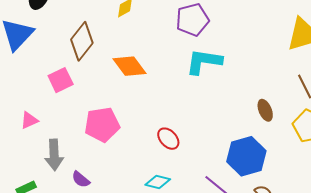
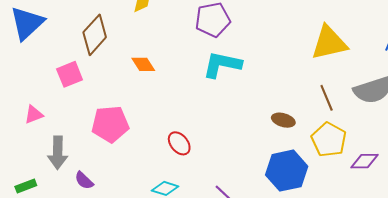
orange diamond: (130, 66) -> (143, 64), size x0.7
brown ellipse: (265, 110) -> (283, 120), turned -55
blue hexagon: (246, 156) -> (287, 171), moved

